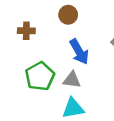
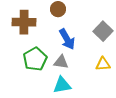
brown cross: (26, 31) -> (24, 22), size x1.6

